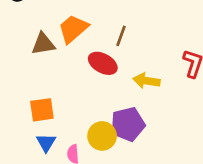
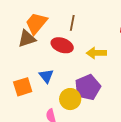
brown triangle: (43, 44) -> (27, 39), moved
blue triangle: (46, 143) -> (46, 76), moved

